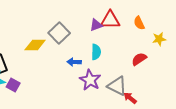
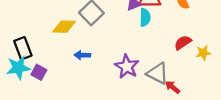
yellow star: (159, 39) -> (203, 53), moved
cyan semicircle: (96, 52) -> (145, 17), moved
blue arrow: (74, 62) -> (82, 55), moved

